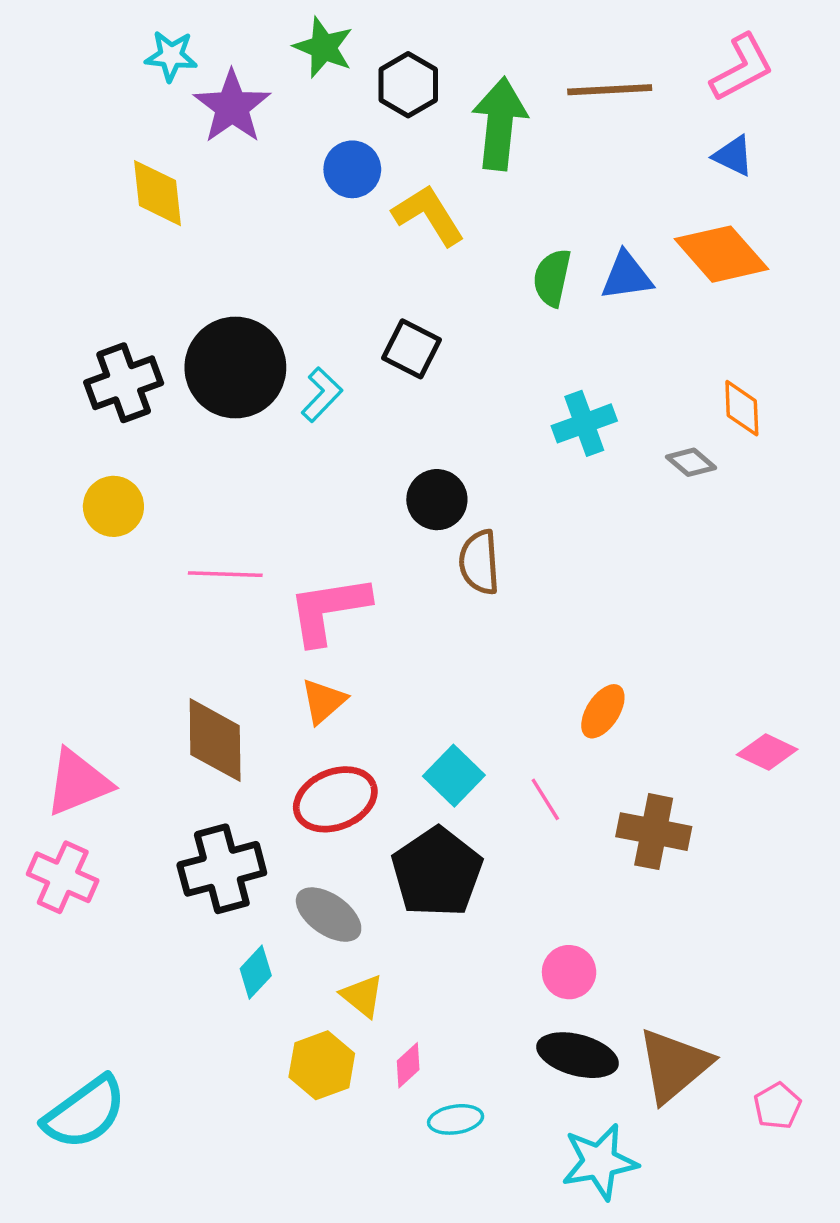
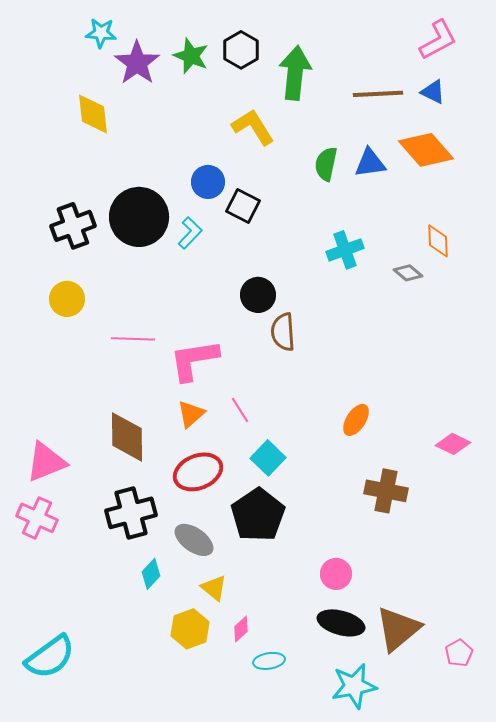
green star: (323, 47) -> (191, 56), moved
brown line: (610, 90) -> (378, 94), moved
blue circle: (352, 169) -> (208, 182), moved
pink line: (545, 799) -> (240, 410), moved

